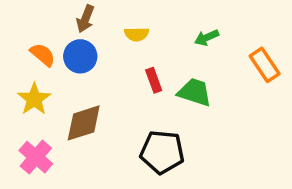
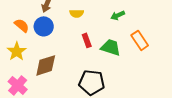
orange rectangle: (265, 65) -> (140, 40), moved

